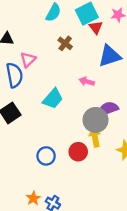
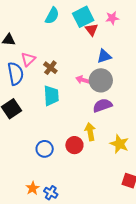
brown cross: (65, 43) -> (50, 68), moved
blue triangle: (110, 56) -> (104, 56), size x0.7
cyan trapezoid: (53, 99) -> (51, 96), turned -45
gray circle: (96, 120) -> (101, 80), moved

